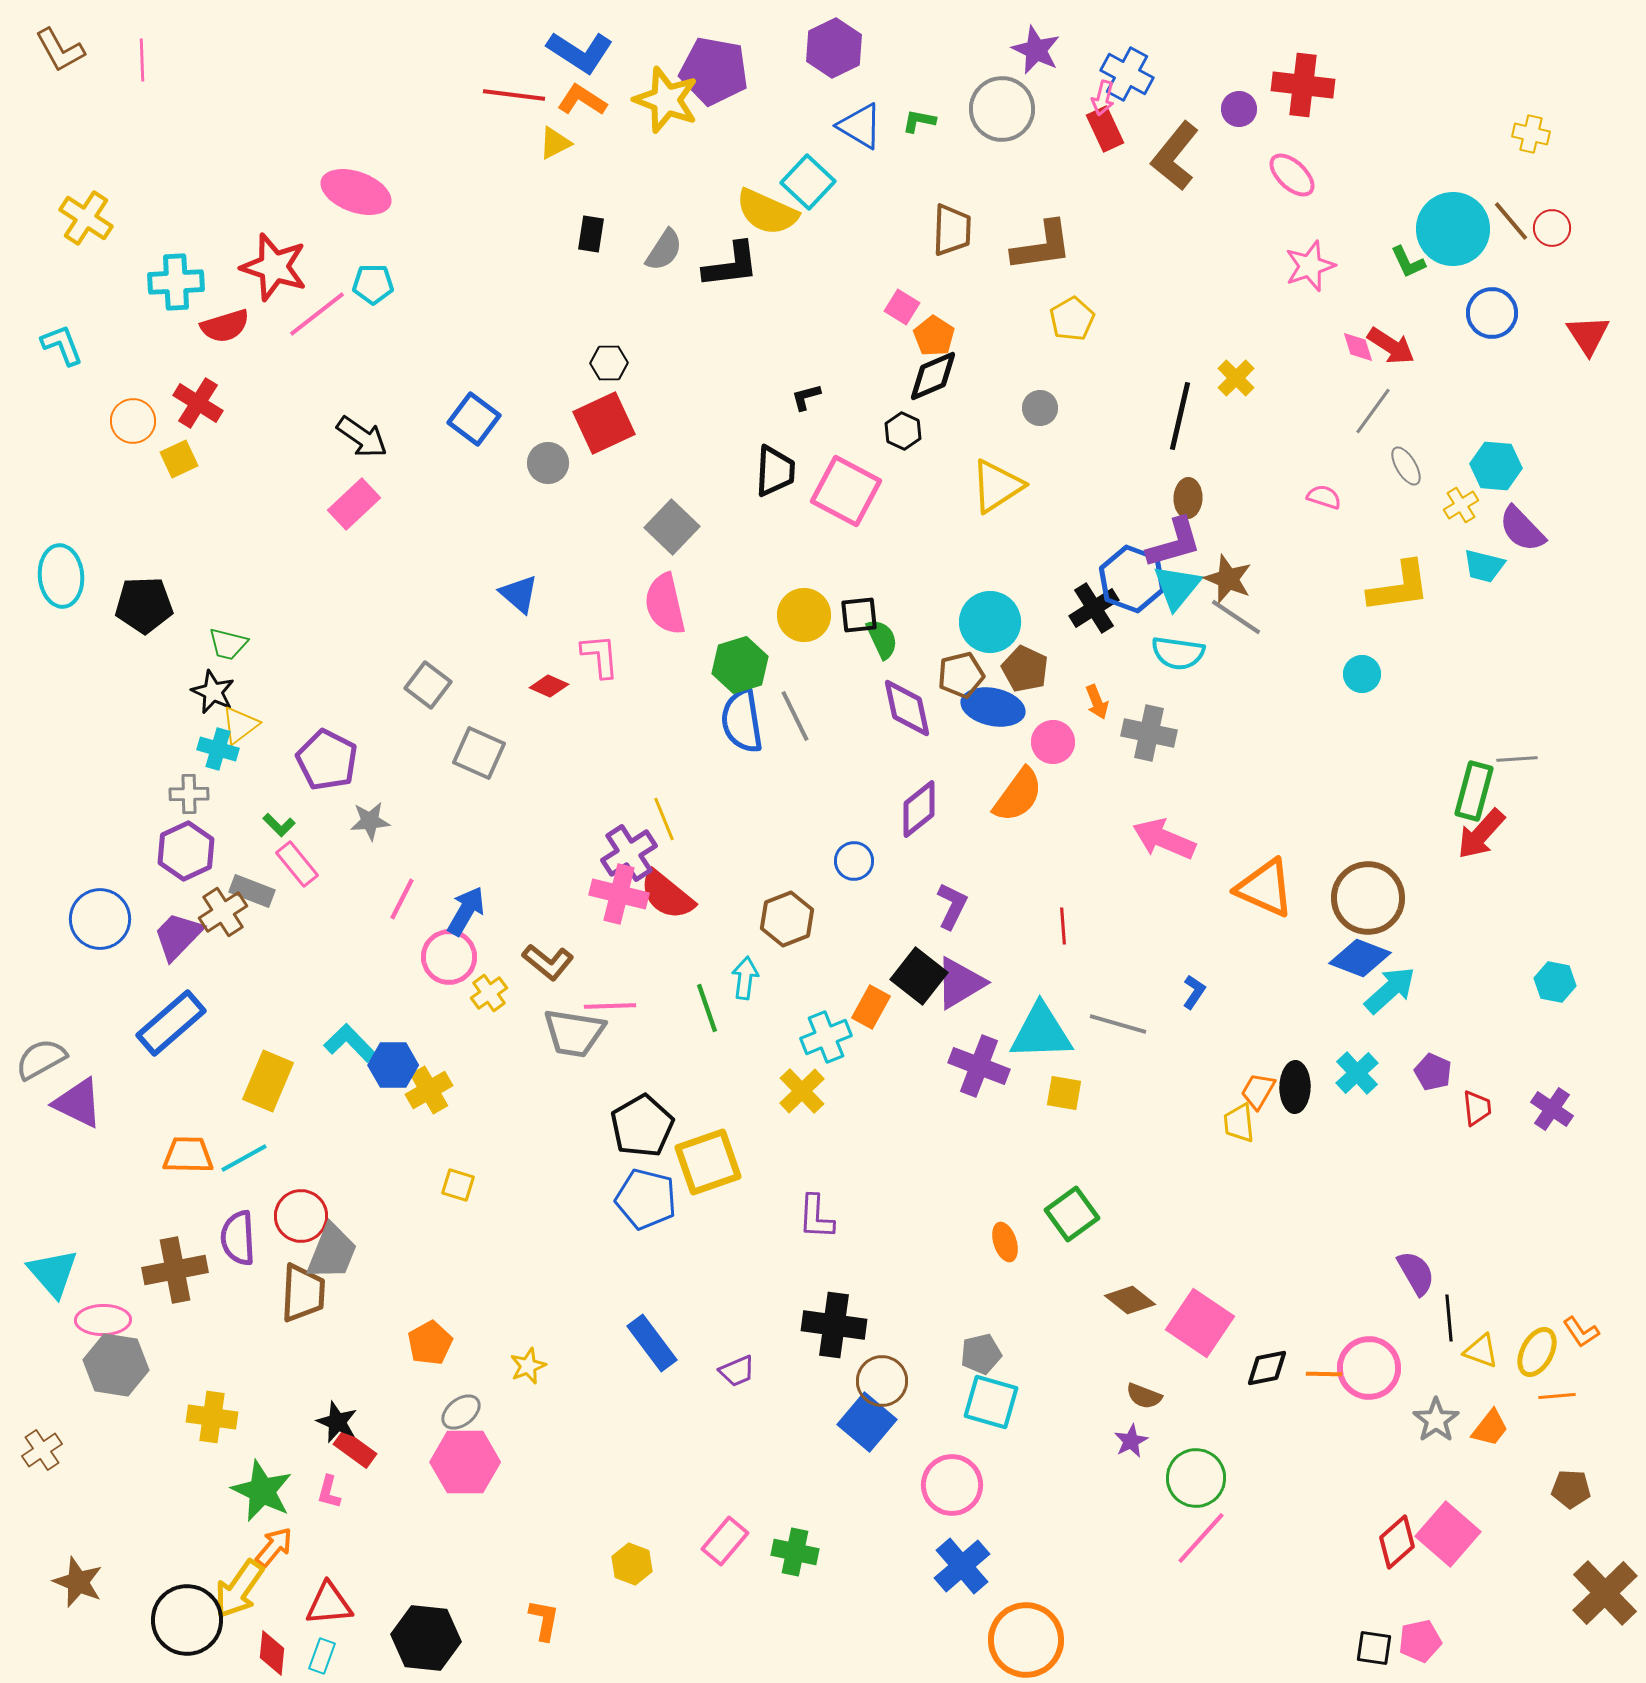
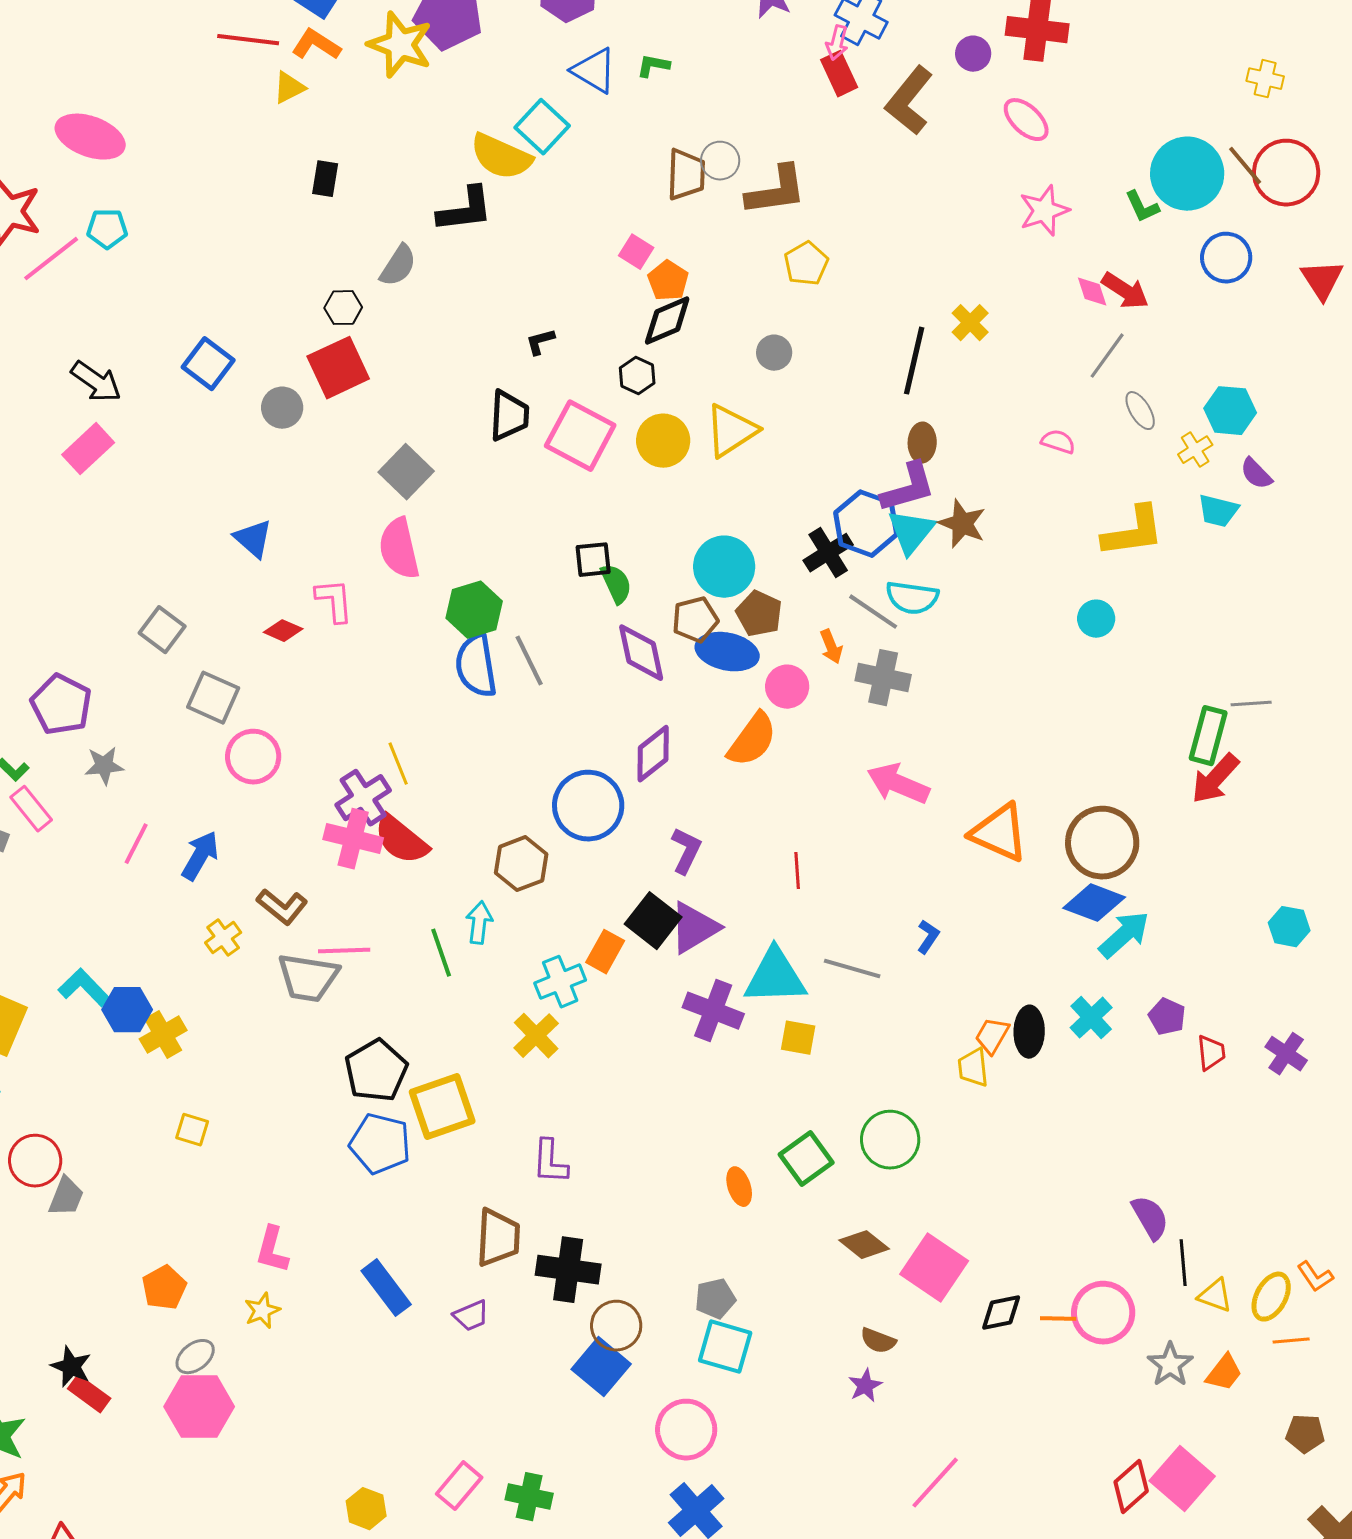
gray circle: (1002, 109) -> (720, 161), moved, size x0.6
red circle: (1552, 228) -> (1286, 173), size x1.8
gray semicircle: (664, 250) -> (398, 266), moved
purple semicircle: (1522, 529) -> (1256, 474), size x0.7
yellow circle: (804, 615) -> (663, 441), moved
gray line: (1236, 617) -> (873, 612), moved
blue circle: (854, 861) -> (588, 806), size x1.8
pink circle: (449, 957) -> (253, 757), moved
gray trapezoid: (332, 1252) -> (66, 1197), size x0.7
brown trapezoid: (303, 1293) -> (498, 1238), moved
green circle: (1196, 1478) -> (890, 1140), moved
pink L-shape: (329, 1492) -> (272, 1250), moved, size x1.4

